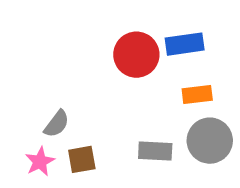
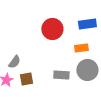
blue rectangle: (185, 44) -> (87, 24), moved

